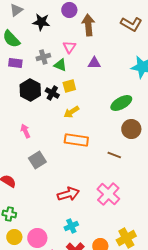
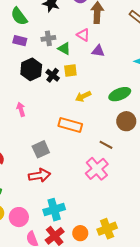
pink triangle: (69, 47) -> (83, 35), moved, turned -40
yellow arrow: (71, 112) -> (83, 96), moved
gray square: (37, 160) -> (41, 149), moved
red arrow: (68, 194) -> (39, 175), moved
pink cross: (108, 194) -> (97, 169), moved
cyan cross: (71, 226) -> (54, 210), size x1.5

